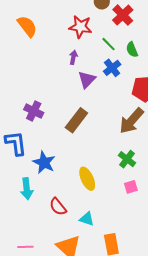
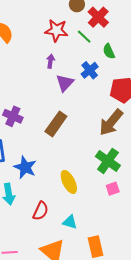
green line: (109, 44) -> (84, 37), moved
green cross: (127, 159) -> (108, 161), size x1.4
red semicircle: (58, 207) -> (41, 211), turned -114

